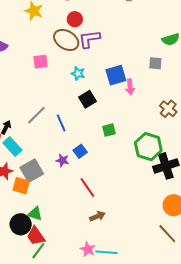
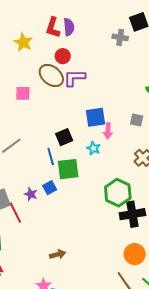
gray square: (155, 63) -> (137, 120), moved
cyan star: (78, 73) -> (93, 148), moved
blue line: (61, 123) -> (51, 157), moved
green square: (109, 130) -> (68, 169), moved, size x1.6
red line: (87, 188) -> (15, 213), moved

